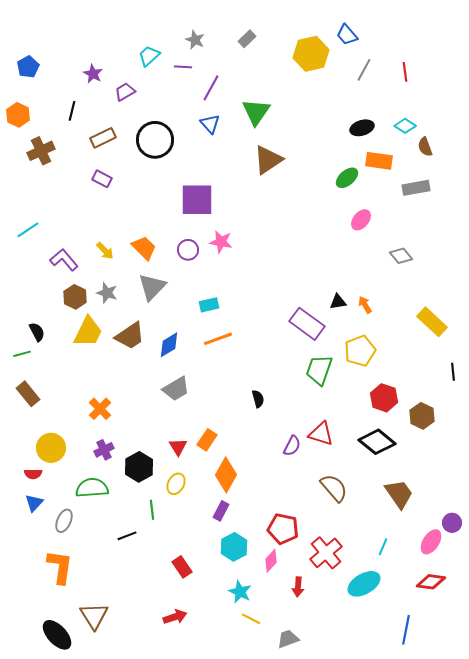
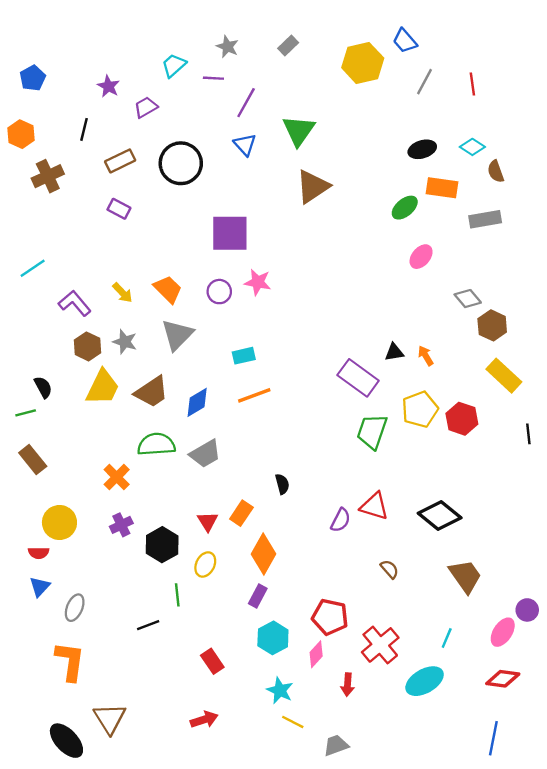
red hexagon: (384, 398) -> (462, 419), moved
black semicircle: (258, 399) -> (282, 484), moved
brown hexagon: (422, 416) -> (492, 325), moved
green semicircle: (92, 488) -> (156, 444), moved
brown semicircle: (334, 488) -> (390, 569), size x0.6
blue line: (406, 630) -> (493, 738), moved

